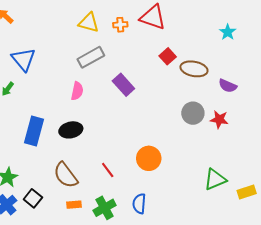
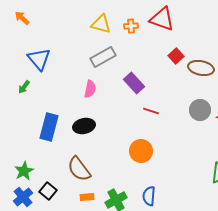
orange circle: (149, 158) -> (141, 151), moved
red line: (108, 170) -> (151, 111), moved, turned -35

